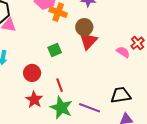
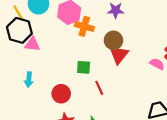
green square: (55, 50) -> (84, 67), turned 32
red line: (60, 85) -> (99, 88), moved

